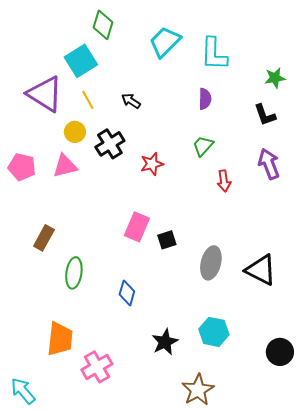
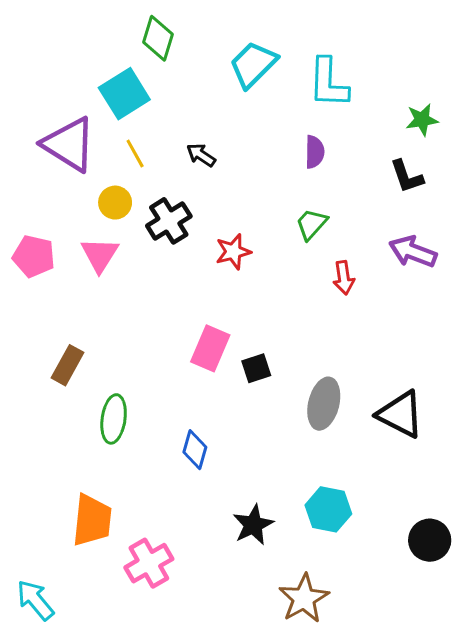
purple arrow: (269, 164) -> (413, 252), turned -48
pink triangle: (65, 166) -> (100, 255), turned -44

